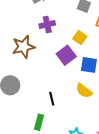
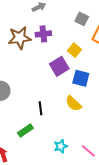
brown star: (23, 47) -> (20, 38), moved
green rectangle: (39, 122) -> (25, 130), turned 35

